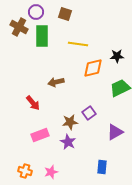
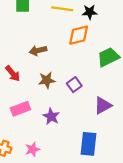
black star: (117, 56) -> (90, 12), moved
brown star: (70, 122) -> (47, 80), moved
blue rectangle: (102, 167) -> (89, 144), size x1.5

